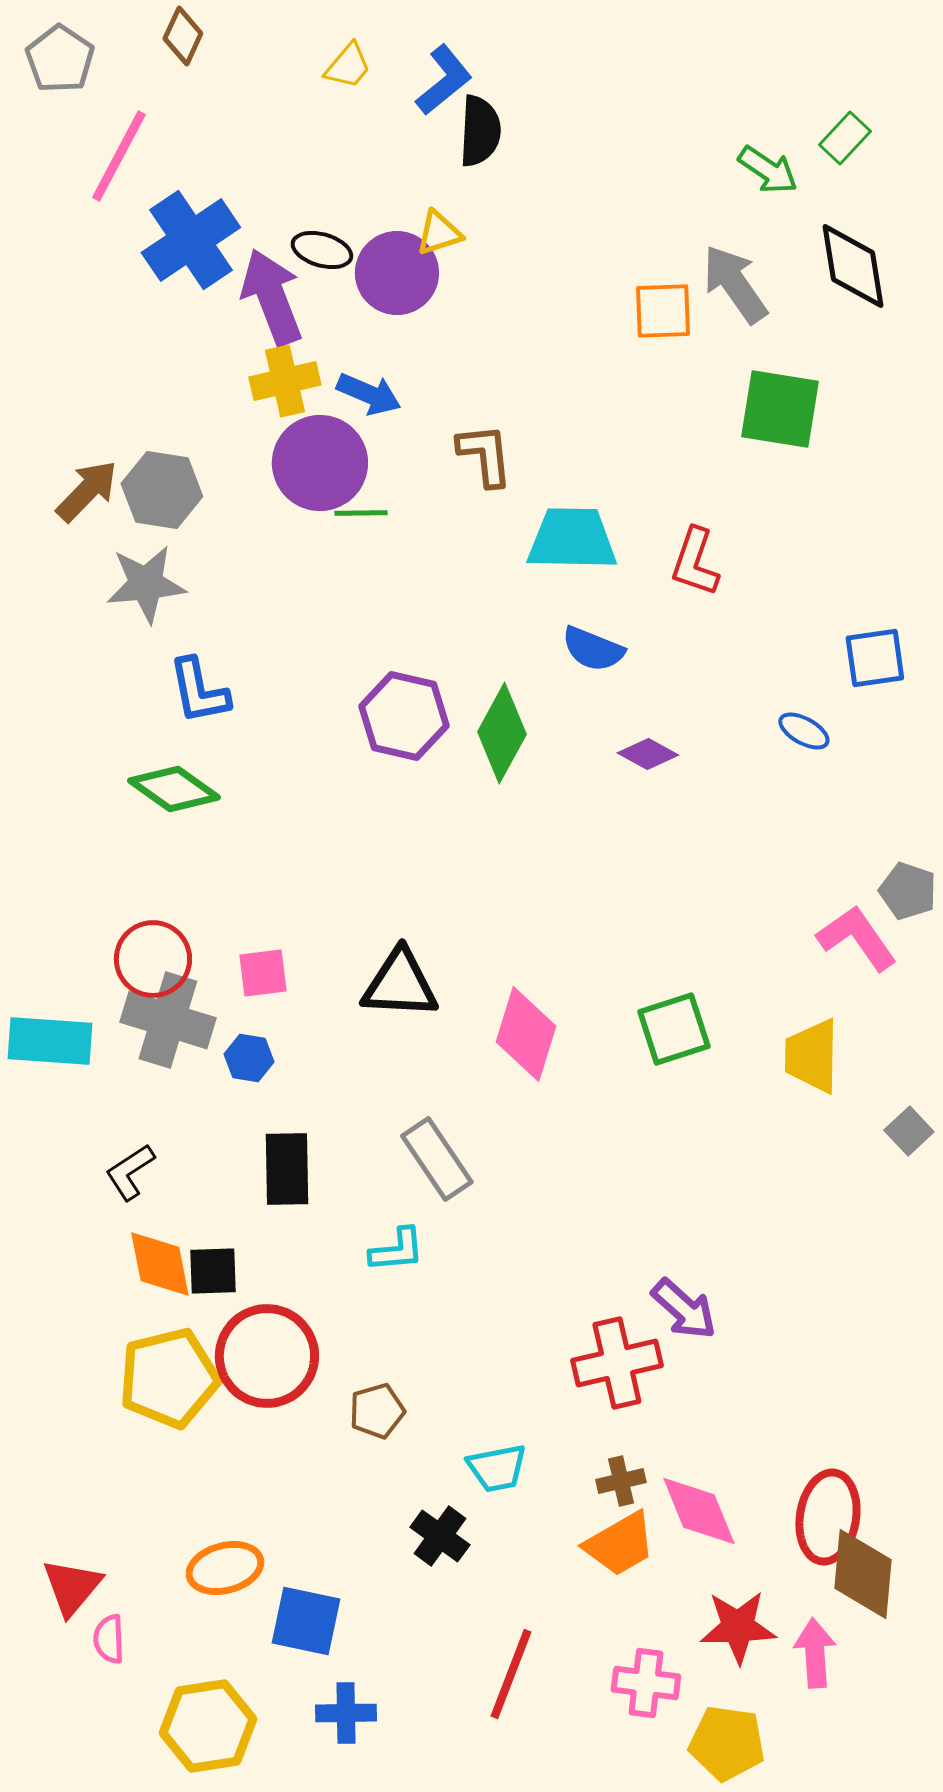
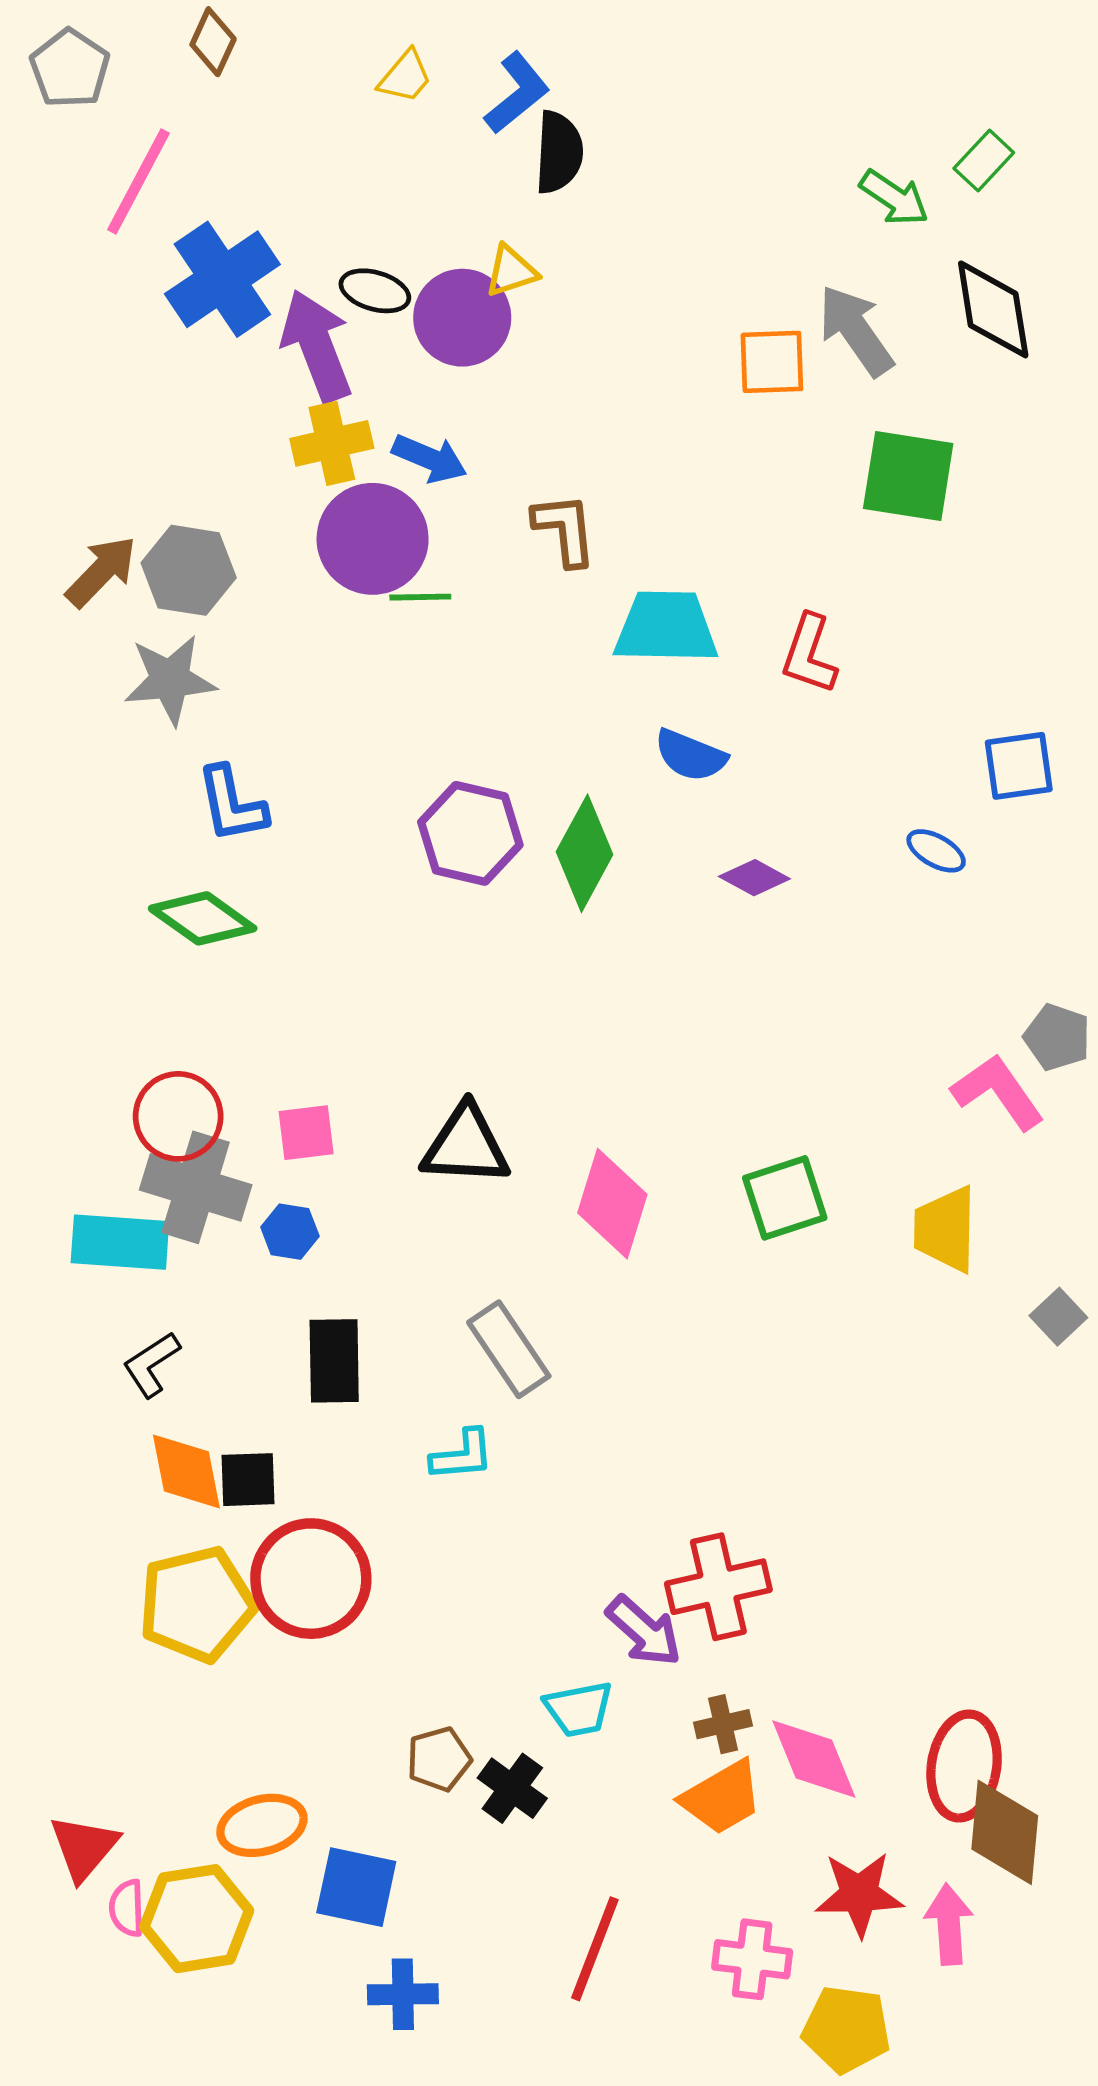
cyan rectangle: (50, 1041) -> (120, 1242), moved
purple arrow: (684, 1309) -> (644, 1631), moved
brown pentagon: (377, 1411) -> (439, 1759), moved
yellow hexagon: (208, 1726) -> (197, 1919), moved

